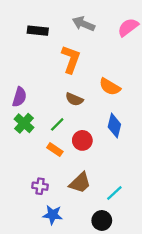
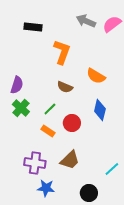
gray arrow: (83, 24) -> (86, 21), moved
purple cross: (40, 186) -> (35, 163), size x1.5
cyan line: (114, 193) -> (112, 169), moved

